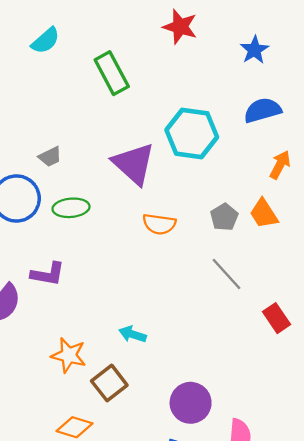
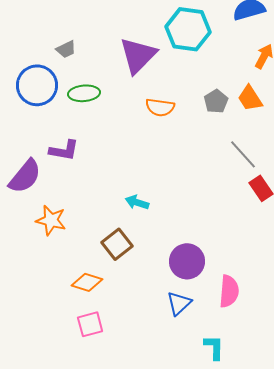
purple triangle: (134, 164) -> (138, 55), turned 33
gray line: (227, 274) -> (243, 154), moved
orange star: (69, 355) -> (51, 220), moved

